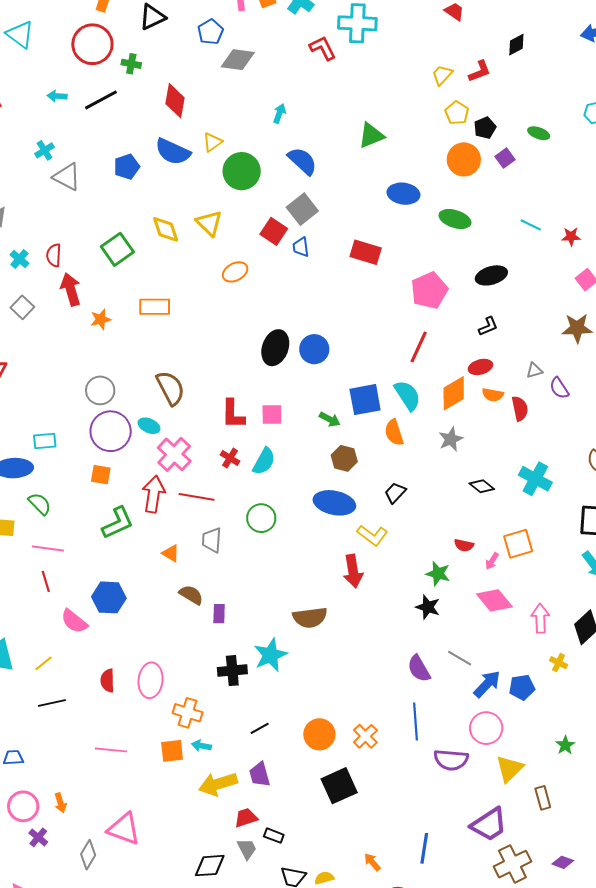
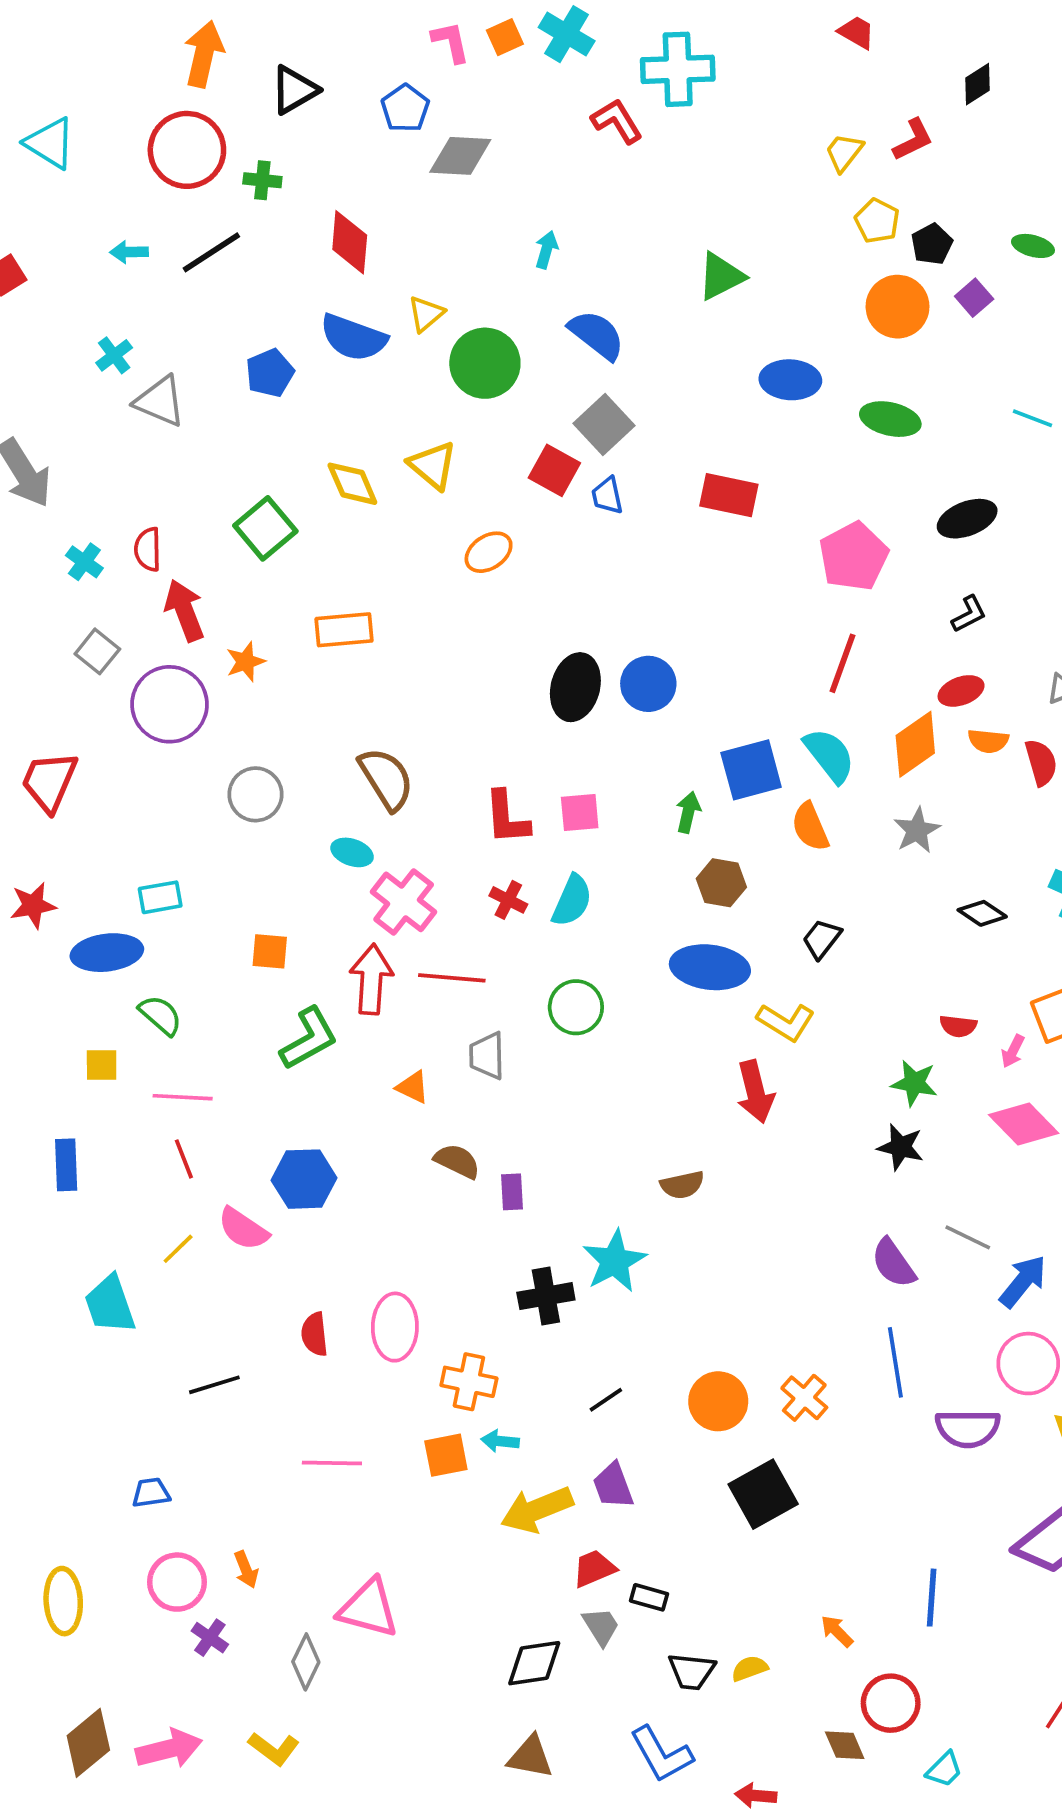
green arrow: (330, 419) -> (688, 812), turned -100
purple circle: (111, 431) -> (170, 704), moved
brown semicircle: (310, 617) -> (682, 1185), size x0.7
yellow line: (43, 663) -> (178, 1249), moved

